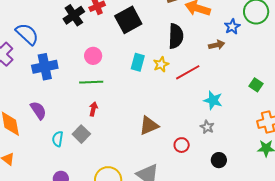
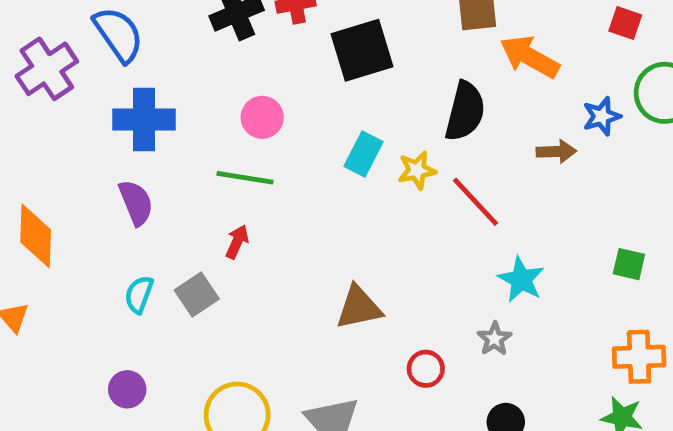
red line: (188, 72) -> (475, 202), turned 65
green square: (256, 85) -> (629, 264), turned -32
purple semicircle: (38, 110) -> (136, 203), moved

